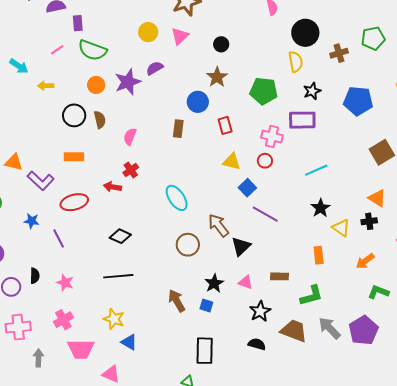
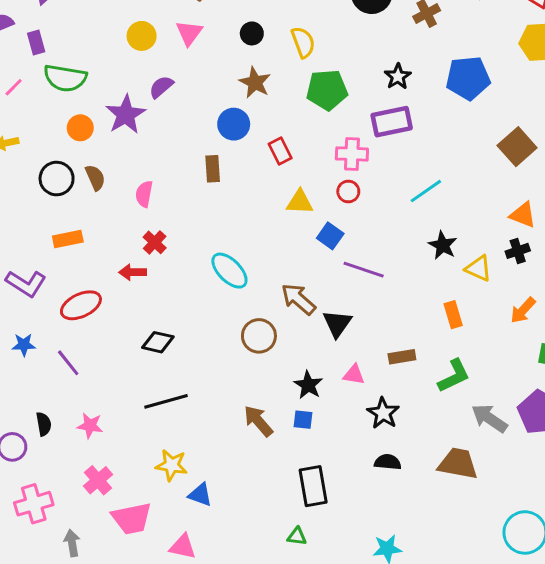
yellow semicircle: (296, 62) -> (303, 42), moved
brown trapezoid: (294, 331) -> (458, 464), moved

